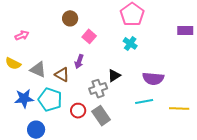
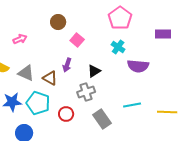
purple rectangle: (185, 30) -> (163, 34), moved
pink arrow: (22, 35) -> (20, 39), moved
black triangle: (114, 76) -> (94, 71), moved
purple semicircle: (153, 79) -> (138, 66), moved
gray rectangle: (101, 116) -> (102, 119), moved

